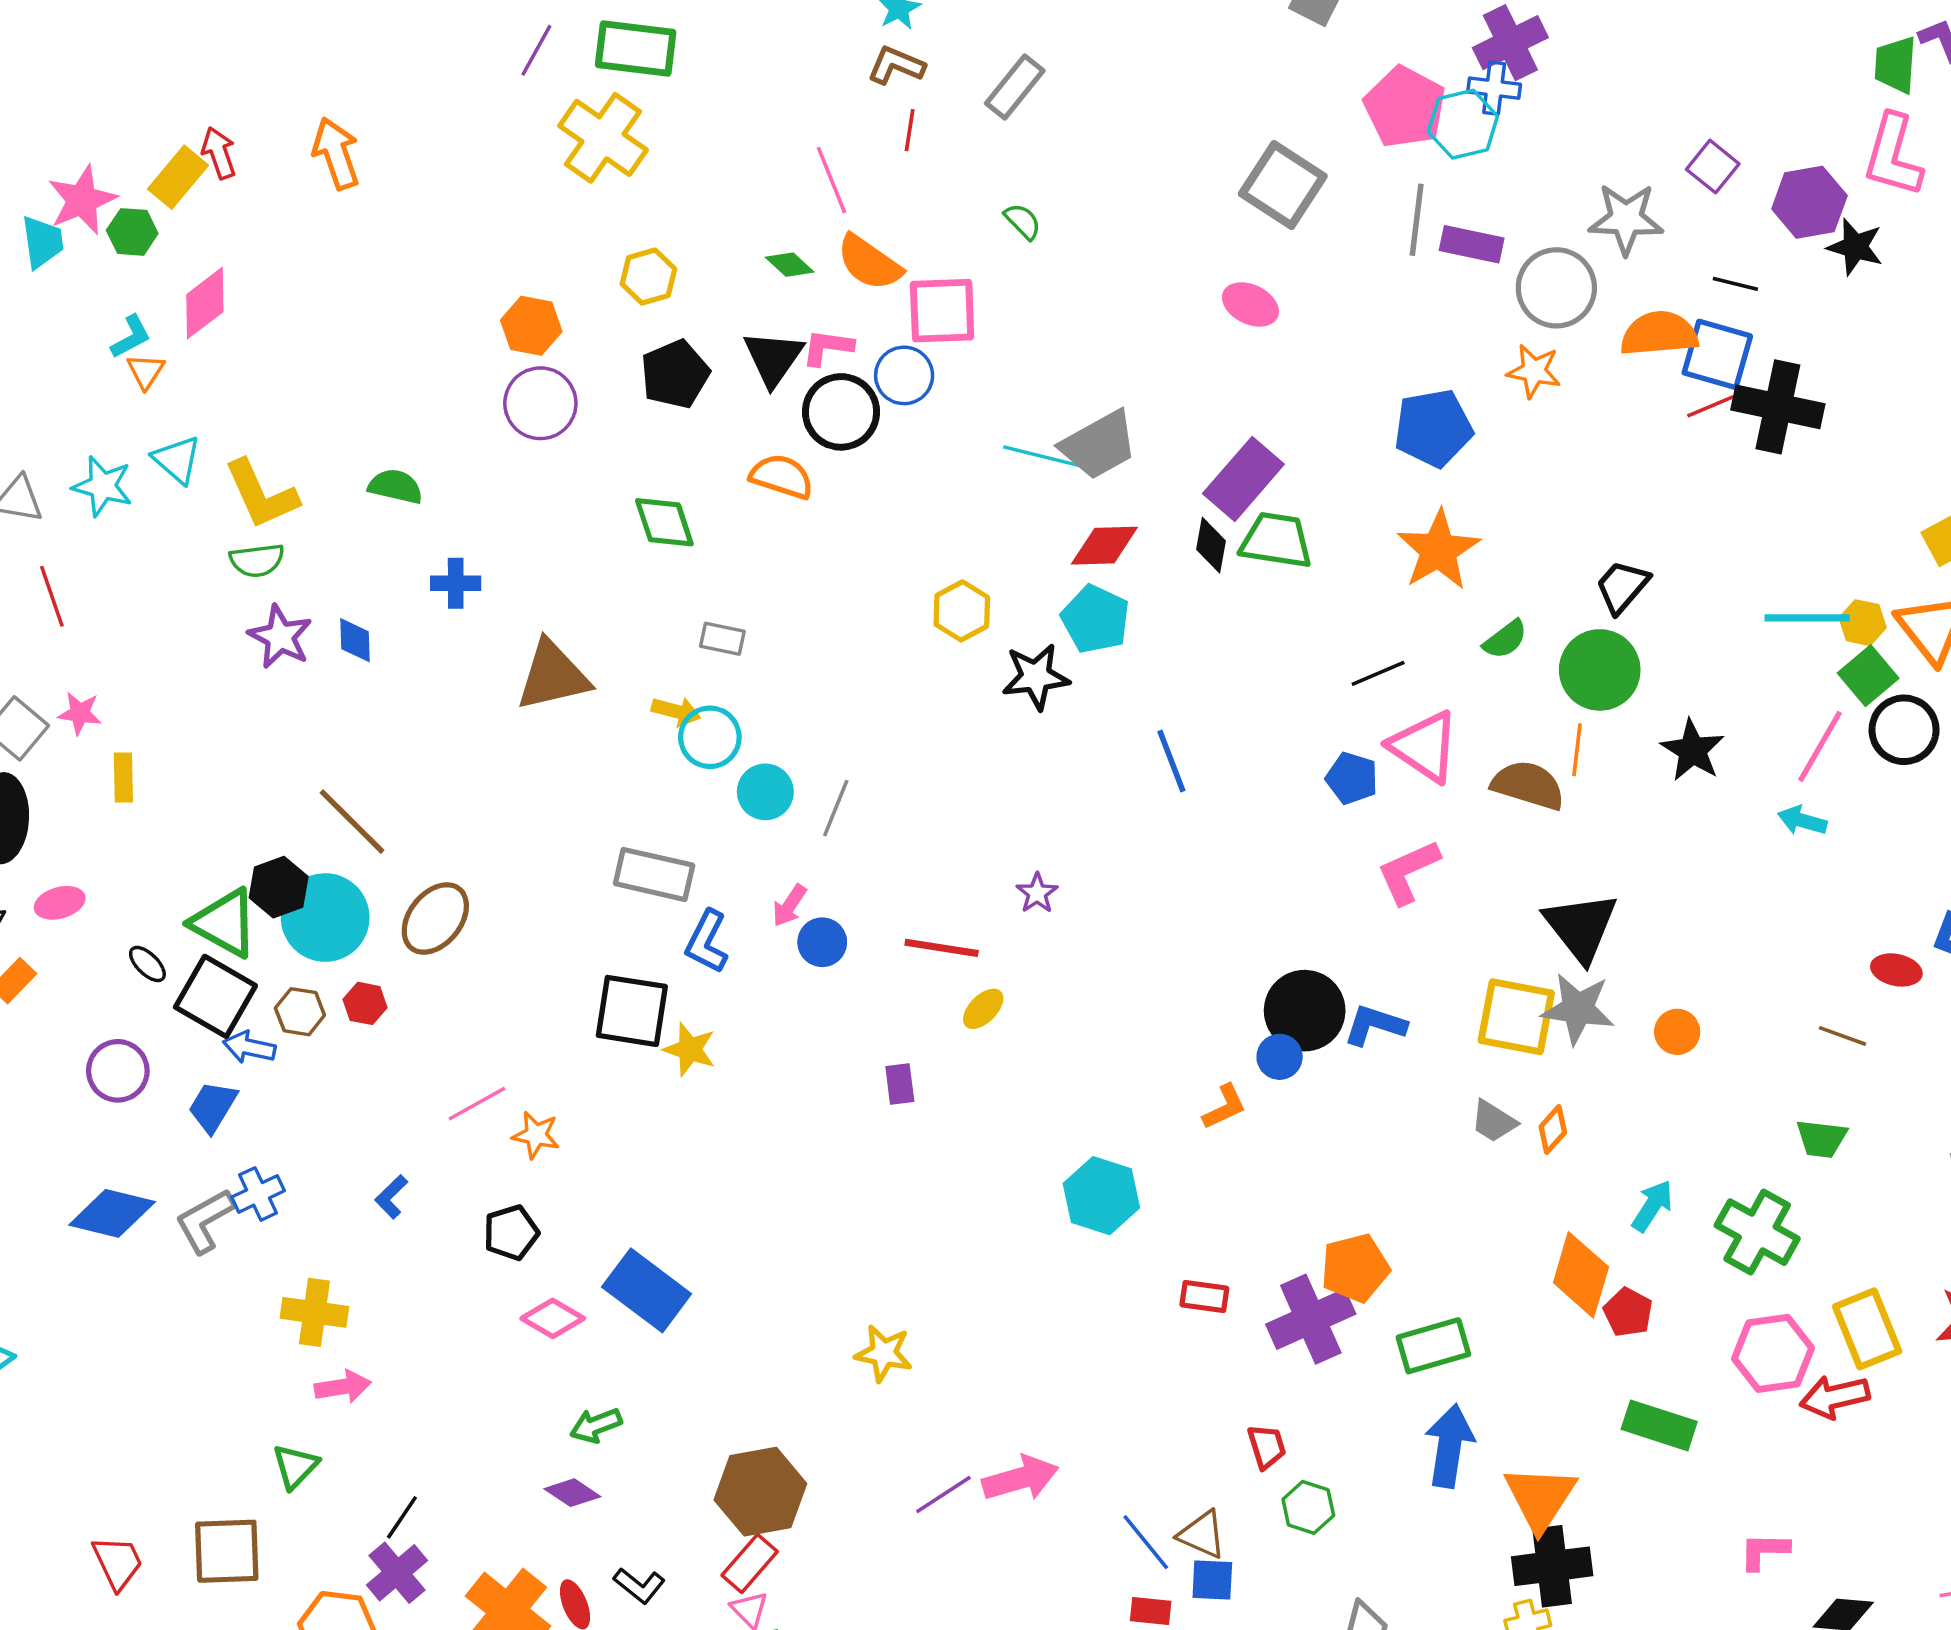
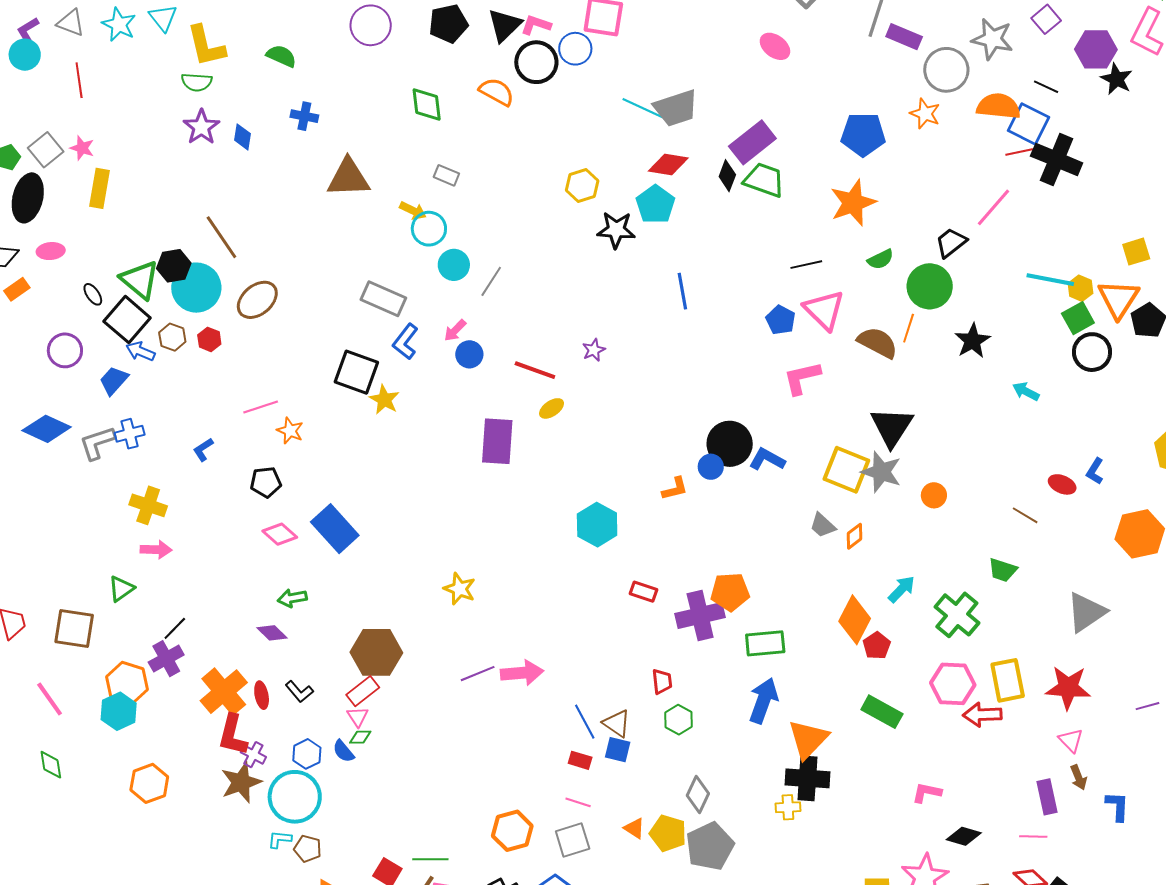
pink line: (1820, 746) -> (993, 207), moved
yellow rectangle: (123, 778) -> (99, 188), size x1.4
purple rectangle: (900, 1084) -> (497, 441), size x2.0

